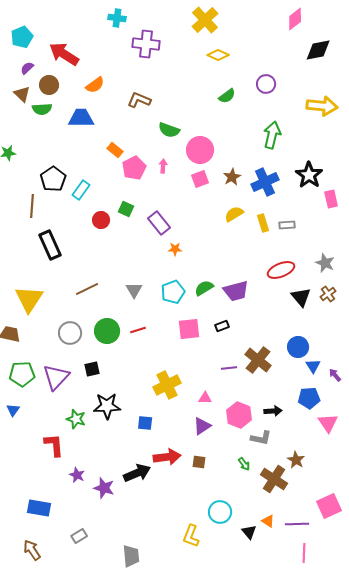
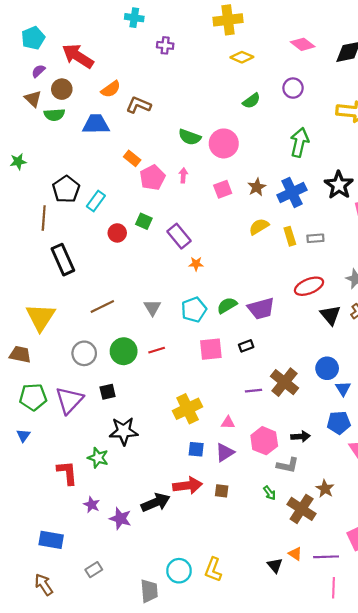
pink diamond: (295, 19) -> (303, 44), moved, turned 75
yellow cross: (205, 20) -> (228, 20), turned 36
purple cross: (146, 44) -> (165, 45), size x0.6
brown L-shape: (139, 100) -> (139, 105), moved
pink circle: (200, 150) -> (224, 143), moved
green star: (76, 419) -> (98, 458), moved
blue square: (145, 423) -> (196, 449), moved
cyan circle: (220, 512) -> (179, 571), moved

